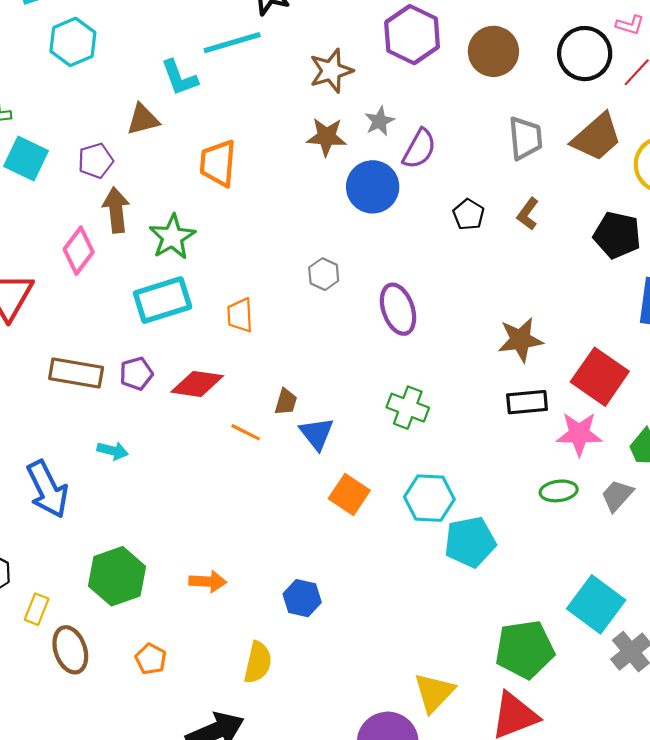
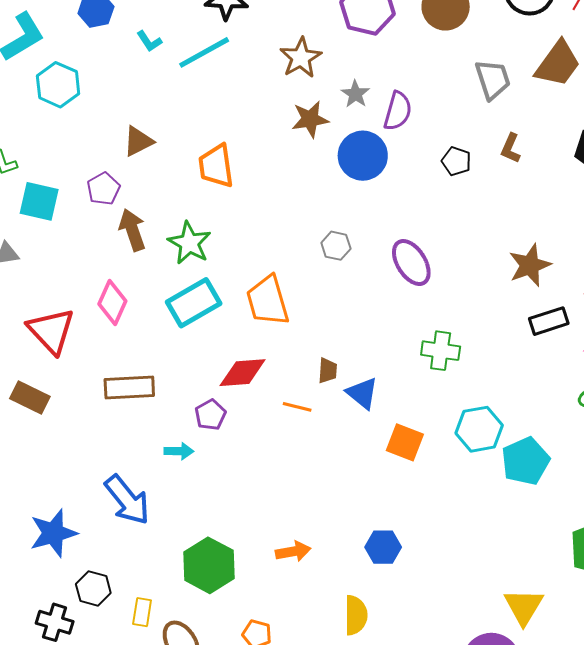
cyan L-shape: (179, 78) -> (149, 41), moved, size x0.7
pink diamond: (79, 251) -> (112, 302), moved
orange trapezoid: (240, 315) -> (268, 301), size x1.6
purple pentagon: (136, 374) -> (210, 415), moved

